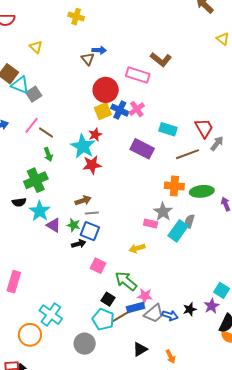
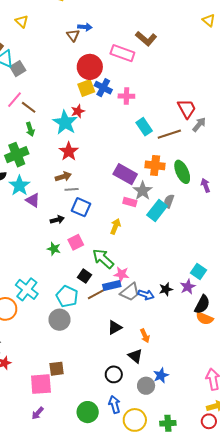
pink cross: (137, 109) -> (126, 96), moved, turned 35
cyan rectangle: (168, 129) -> (144, 127), moved, turned 36
purple rectangle: (142, 149) -> (125, 174), moved
red star: (92, 165) -> (69, 151), moved, turned -30
green ellipse: (202, 191) -> (182, 172), turned 70
green star: (74, 225) -> (54, 249), moved
blue square: (90, 231) -> (81, 207), moved
yellow arrow: (137, 248) -> (115, 226), turned 126
pink square: (98, 266) -> (76, 242), turned 35
cyan pentagon: (103, 319) -> (67, 296), moved

